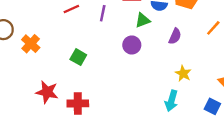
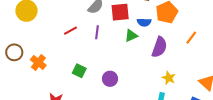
purple semicircle: (175, 36) -> (159, 47), size x1.5
purple circle: (132, 45) -> (110, 79), moved

